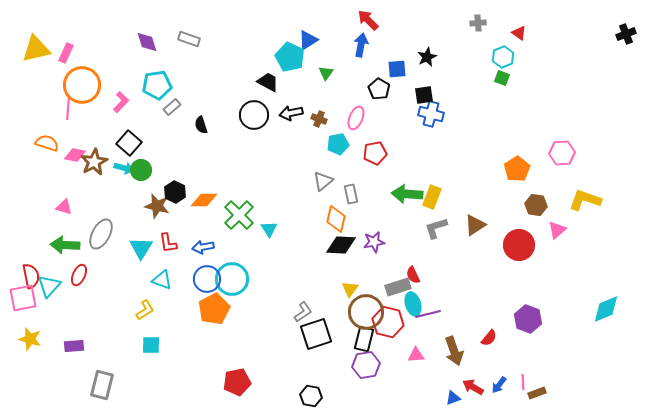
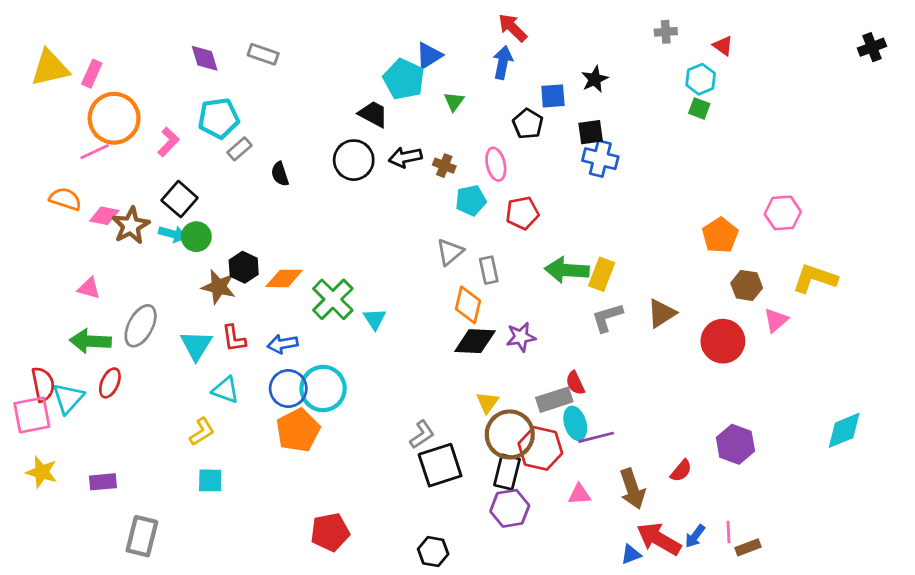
pink line: (68, 109) -> (95, 152), turned 60
pink ellipse: (356, 118) -> (496, 164), turned -35
red arrow: (473, 387) -> (659, 539), size x1.5

